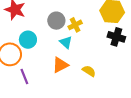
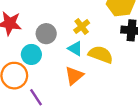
gray circle: (56, 21) -> (46, 34), moved
yellow semicircle: (89, 71) -> (101, 54), moved, size x1.5

